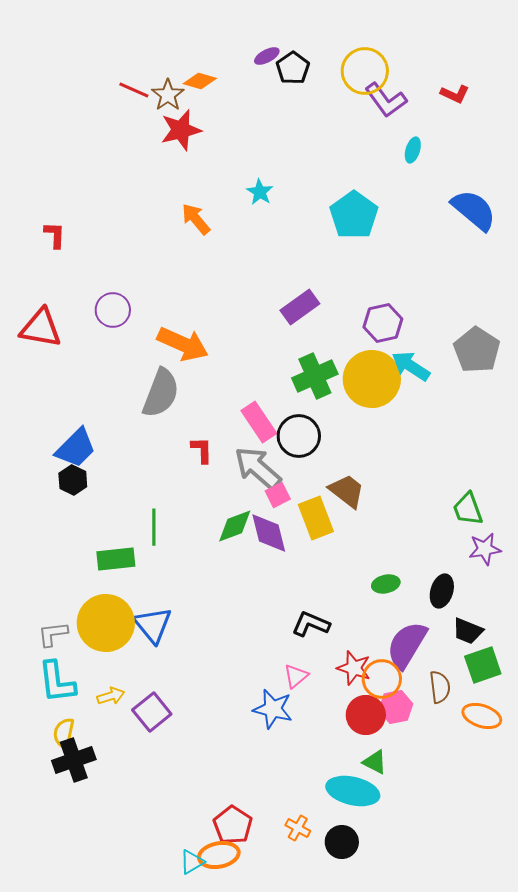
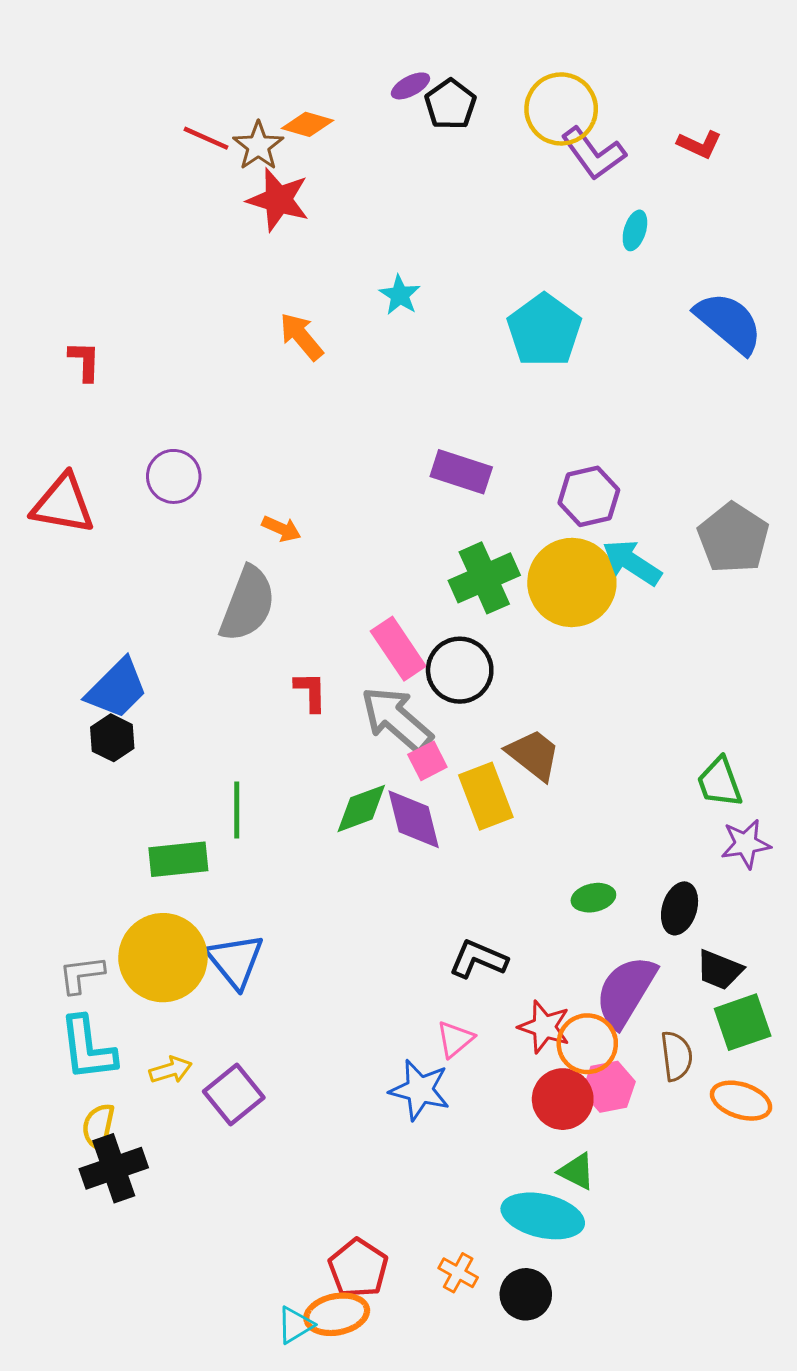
red star: (181, 130) -> (278, 200), turned 30
purple rectangle: (300, 307) -> (461, 472), turned 54
orange arrow: (183, 344) -> (281, 529), size x0.5

